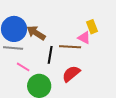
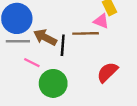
brown arrow: (36, 33) -> (45, 37), moved
red semicircle: (71, 74) -> (107, 72), moved

